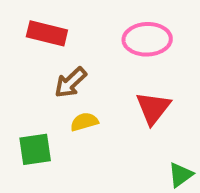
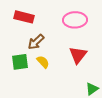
yellow semicircle: (84, 122) -> (43, 62), turned 64
green square: (35, 149) -> (20, 62), moved

